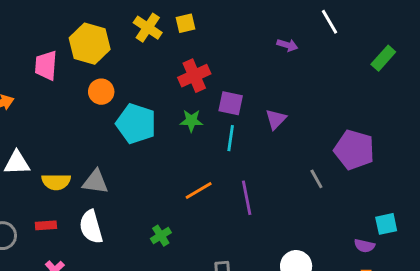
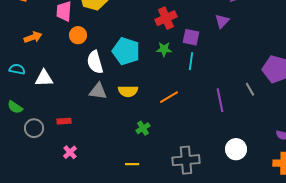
orange circle: (101, 92) -> (78, 35), moved
purple triangle: (276, 119) -> (222, 21), moved
yellow semicircle: (56, 182) -> (128, 91), moved
purple line: (247, 198) -> (220, 100), moved
white semicircle: (91, 227) -> (95, 62), moved

